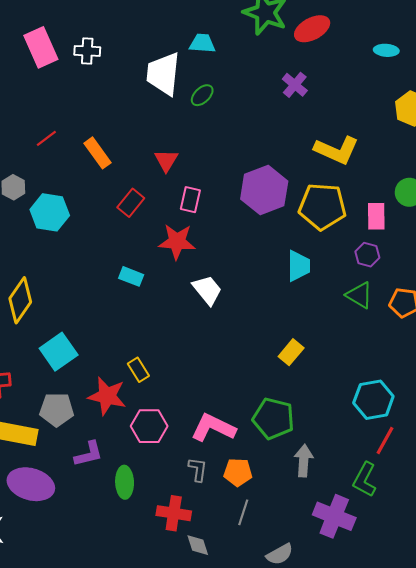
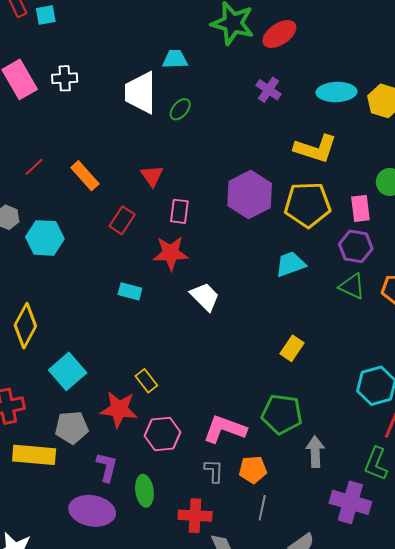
cyan ellipse: (386, 50) -> (336, 92), moved, size x1.6
purple hexagon: (367, 255) -> (356, 246), size x1.4
cyan trapezoid: (299, 266) -> (290, 264), turned -104
purple L-shape: (89, 454) -> (107, 467), turned -56
purple ellipse: (31, 484) -> (92, 511), moved

